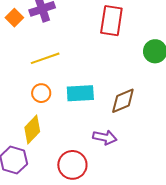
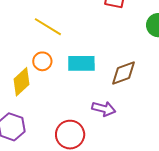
yellow line: (45, 58) -> (48, 27), turned 48
yellow diamond: (32, 129) -> (22, 82), moved

